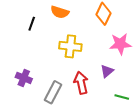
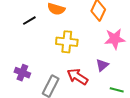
black line: (32, 24) -> (29, 21), turned 40
red arrow: (81, 83) -> (77, 77), turned -45

